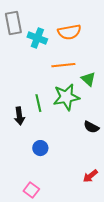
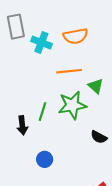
green line: (38, 103) -> (42, 112), turned 30

